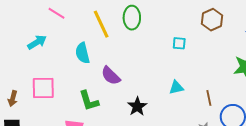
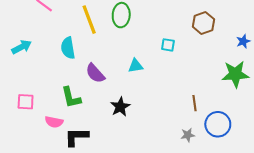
cyan arrow: (37, 42) -> (22, 47), moved
cyan triangle: (176, 87) -> (136, 66), moved
pink square: (43, 88) -> (26, 102), moved, size x0.7

